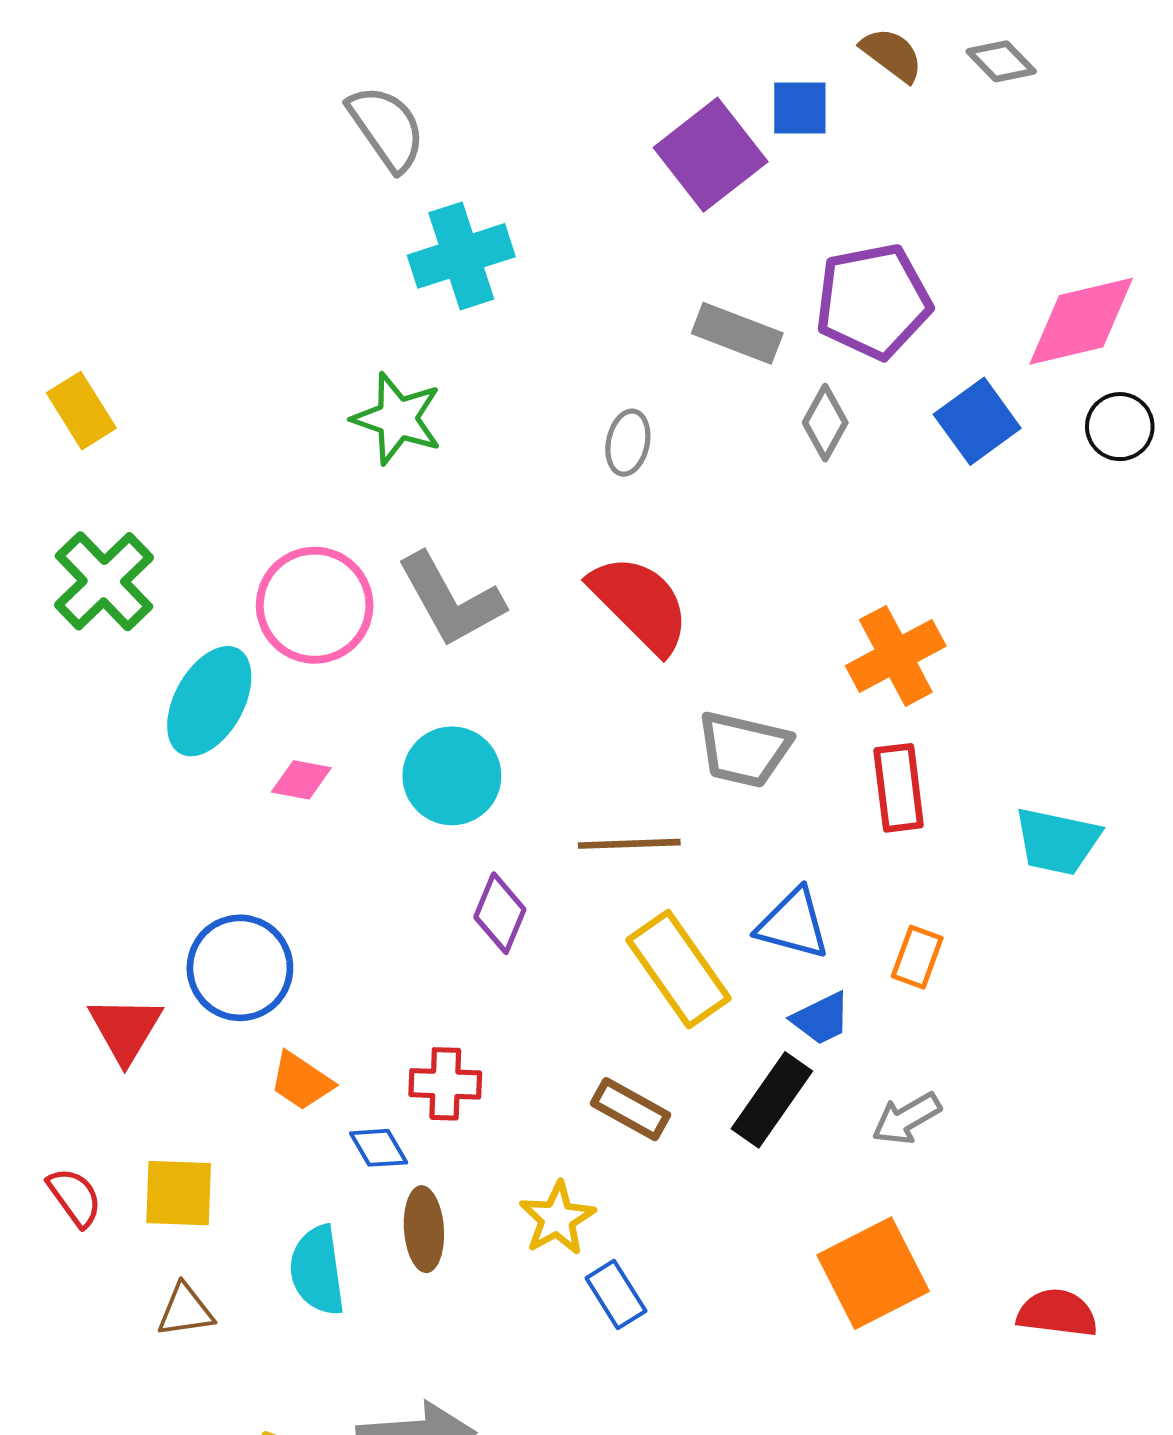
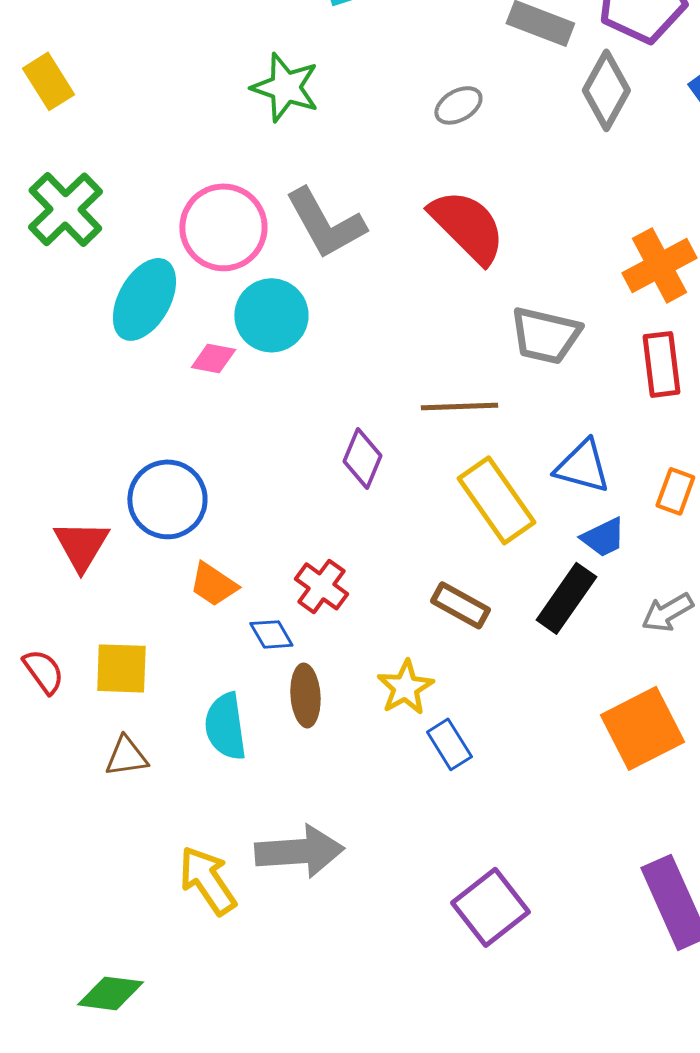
gray diamond: (825, 423) -> (606, 90), size x1.4
gray ellipse: (628, 443) -> (458, 105), turned 48
cyan circle: (452, 776) -> (271, 315), moved
red cross: (445, 1084) -> (321, 586), turned 34

